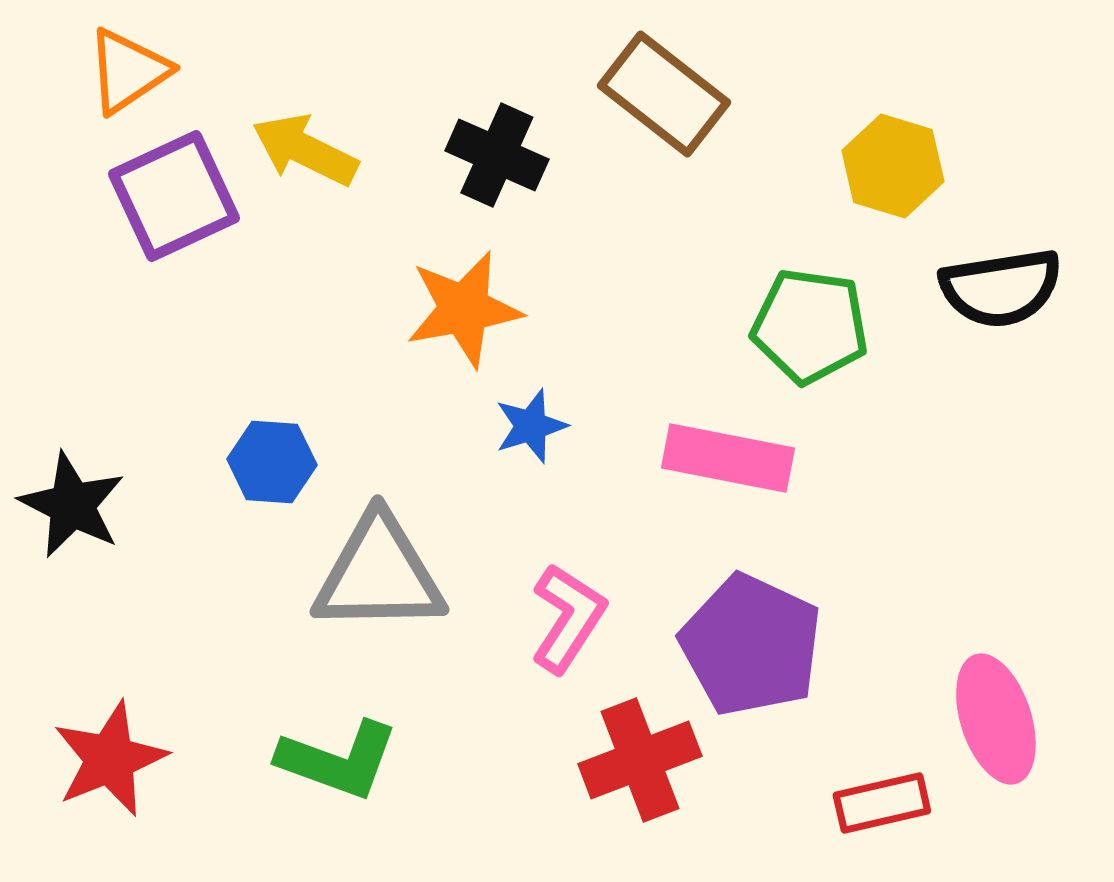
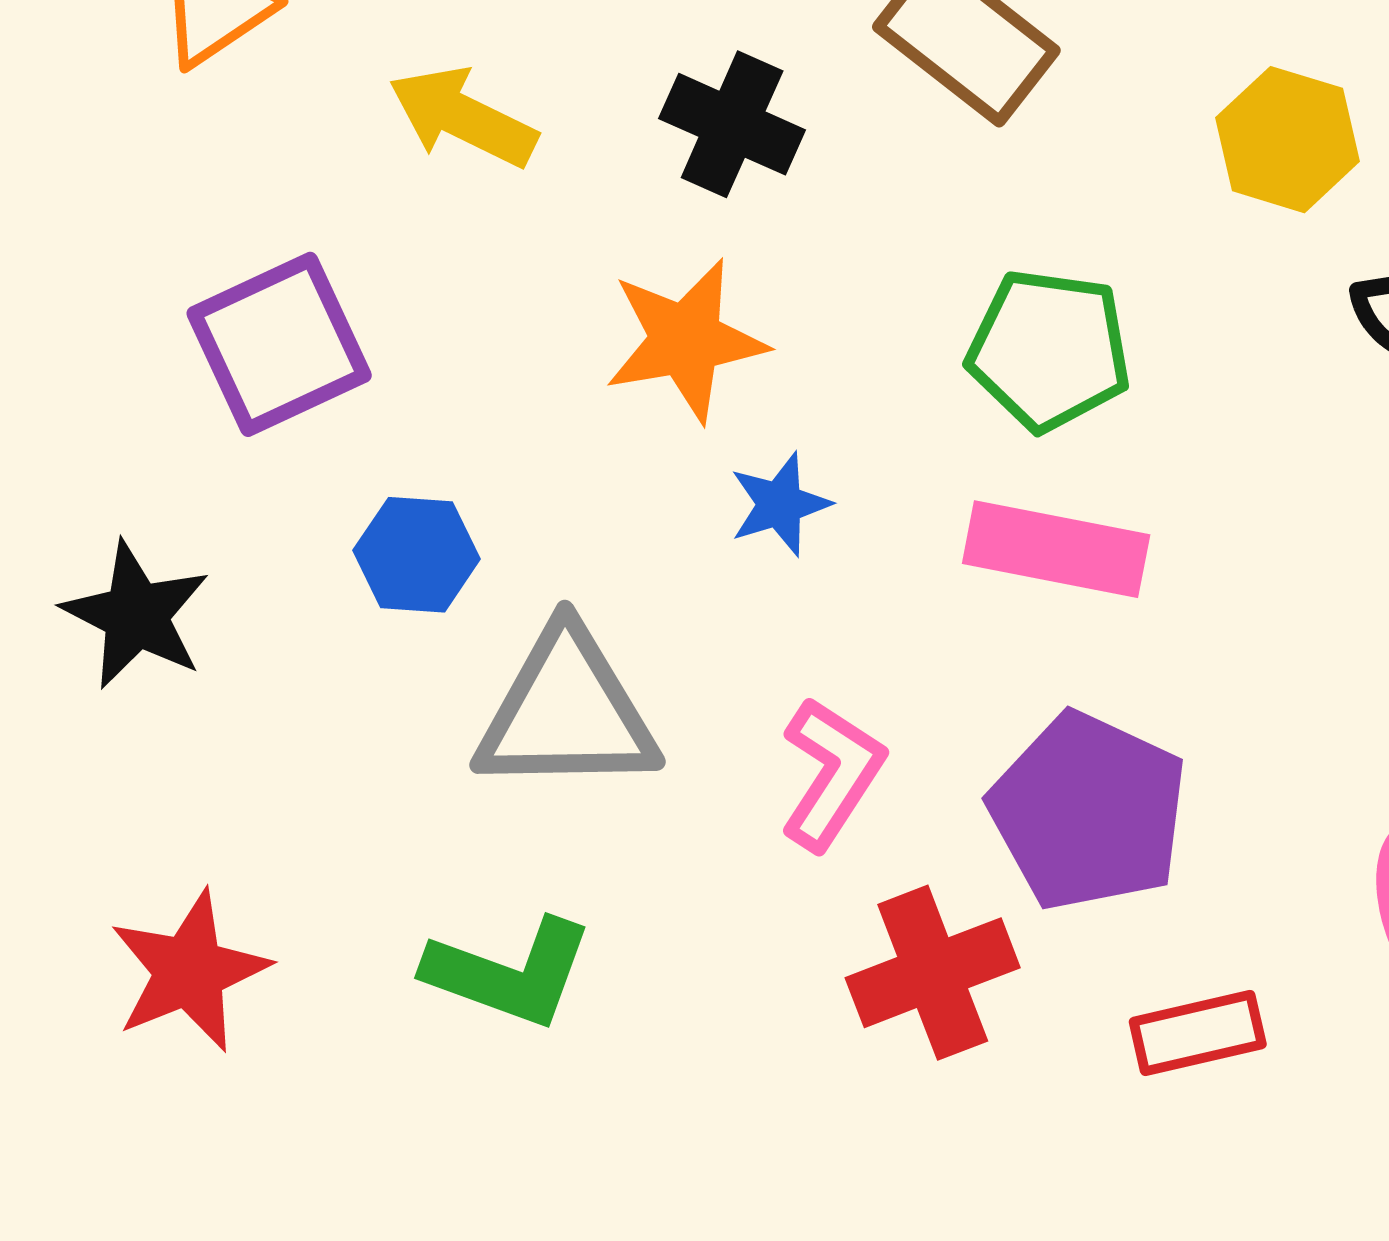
purple square: (174, 196) -> (279, 344), moved
green pentagon: (810, 326) -> (1049, 350), moved
red rectangle: (882, 803) -> (1198, 1033), moved

